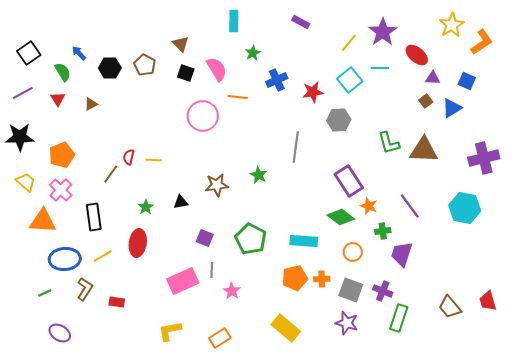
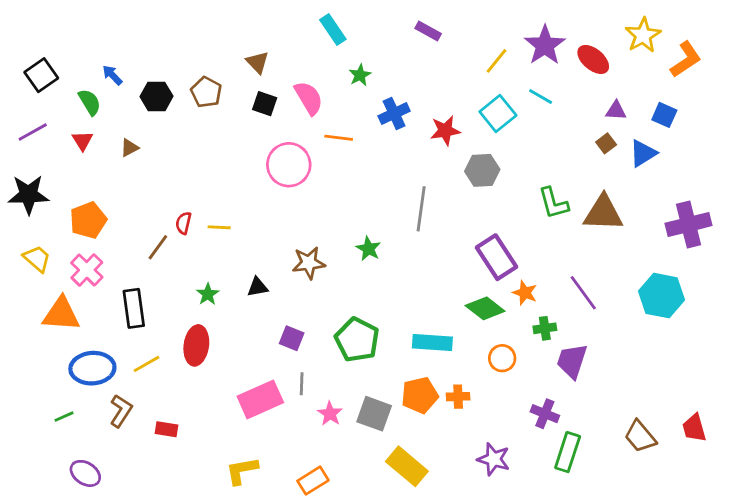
cyan rectangle: (234, 21) -> (333, 30), turned -35
red ellipse: (417, 55) -> (593, 59), moved
cyan line: (380, 68) -> (541, 96), turned 30
gray square: (351, 290) -> (374, 414), moved

